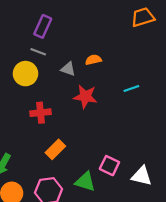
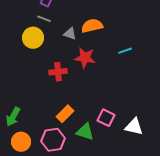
orange semicircle: (93, 60) -> (92, 26), size x1.5
red cross: (40, 113) -> (58, 72), moved
orange rectangle: (55, 149) -> (65, 114), moved

